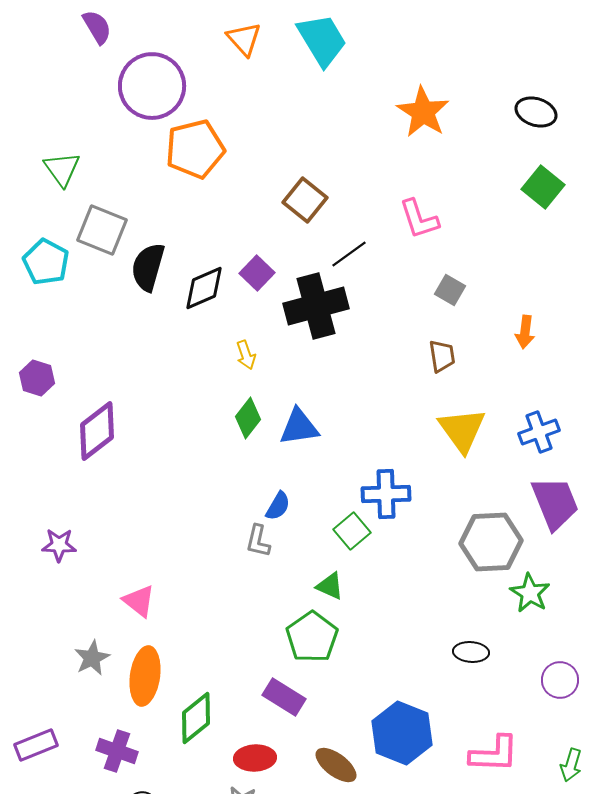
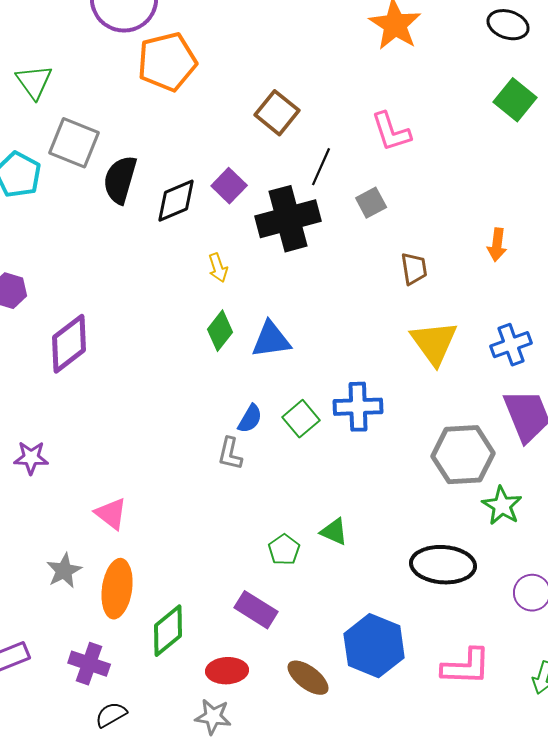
black line: (349, 254) -> (321, 167), turned -30
gray square: (450, 290) -> (371, 203), moved, turned 32
green square: (352, 531) -> (301, 419), moved
green triangle: (330, 586) -> (334, 532), moved
green pentagon: (312, 637) -> (284, 550), size x0.6
black ellipse: (471, 652) -> (443, 565), size x1.8

